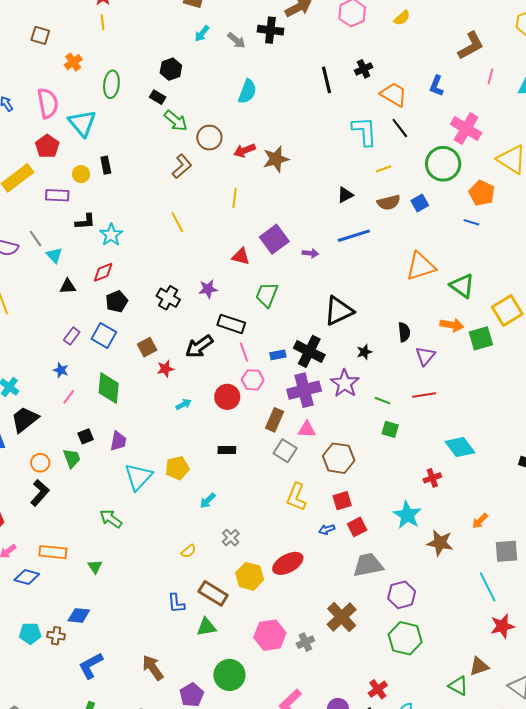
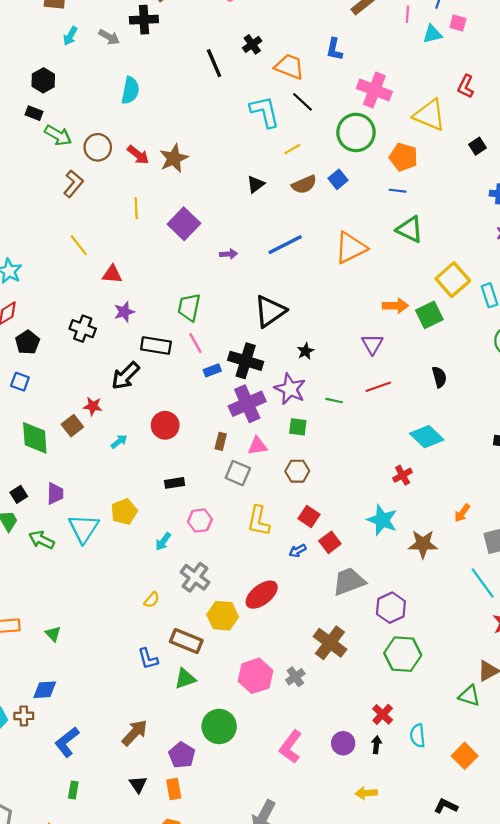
pink line: (490, 76) -> (407, 14), moved
red arrow: (244, 150) -> (138, 155), turned -110
blue line: (354, 236) -> (285, 245), moved
purple square: (274, 239) -> (184, 224), moved
red triangle: (241, 256) -> (112, 274), moved
green triangle: (462, 286) -> (410, 229), moved
black semicircle: (404, 332) -> (439, 377), moved
blue square: (104, 336) -> (20, 382), size x0.7
brown square: (147, 347) -> (72, 426), moved
pink line: (244, 352) -> (195, 343), moved
red star: (165, 369) -> (93, 406), turned 30
pink hexagon: (253, 380) -> (200, 521), moved
brown rectangle: (275, 420) -> (221, 441), size x0.7
green square: (390, 429) -> (298, 427), moved
brown hexagon: (339, 458) -> (297, 471), size x0.7
red square: (342, 501) -> (309, 516), turned -30
green arrow: (111, 519) -> (42, 540), moved
gray cross: (231, 538) -> (195, 577), size x1.5
brown arrow: (153, 668) -> (135, 733), turned 88

